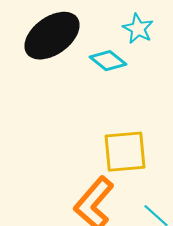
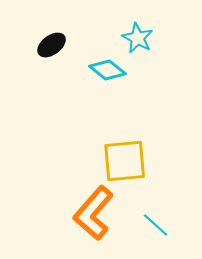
black ellipse: (52, 36) -> (52, 45), size x0.5

